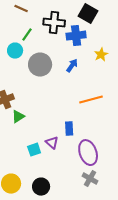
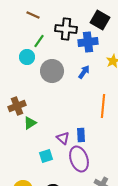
orange line: (91, 100) -> (103, 106), turned -70
purple triangle: (52, 143) -> (63, 138), moved
purple ellipse: (88, 153) -> (79, 159), moved

